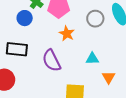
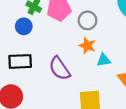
gray circle: (95, 19) -> (87, 20), moved
orange star: (67, 34) -> (87, 46), moved

